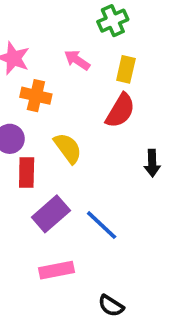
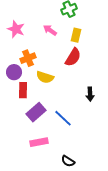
orange cross: (36, 96) -> (28, 58), moved, turned -35
yellow semicircle: (68, 148) -> (45, 77), turned 144
black arrow: (152, 163) -> (90, 94), moved

